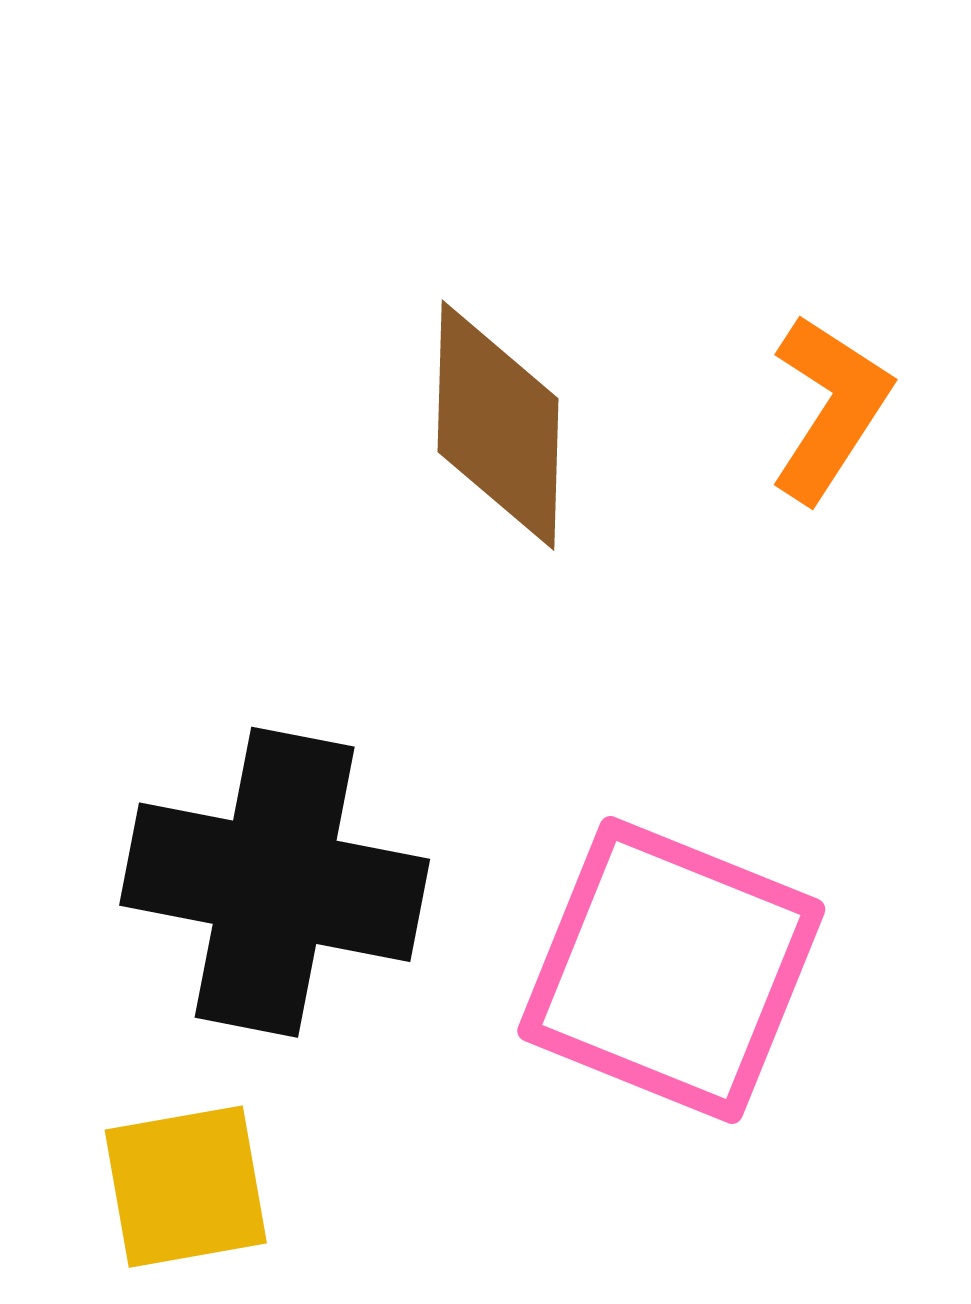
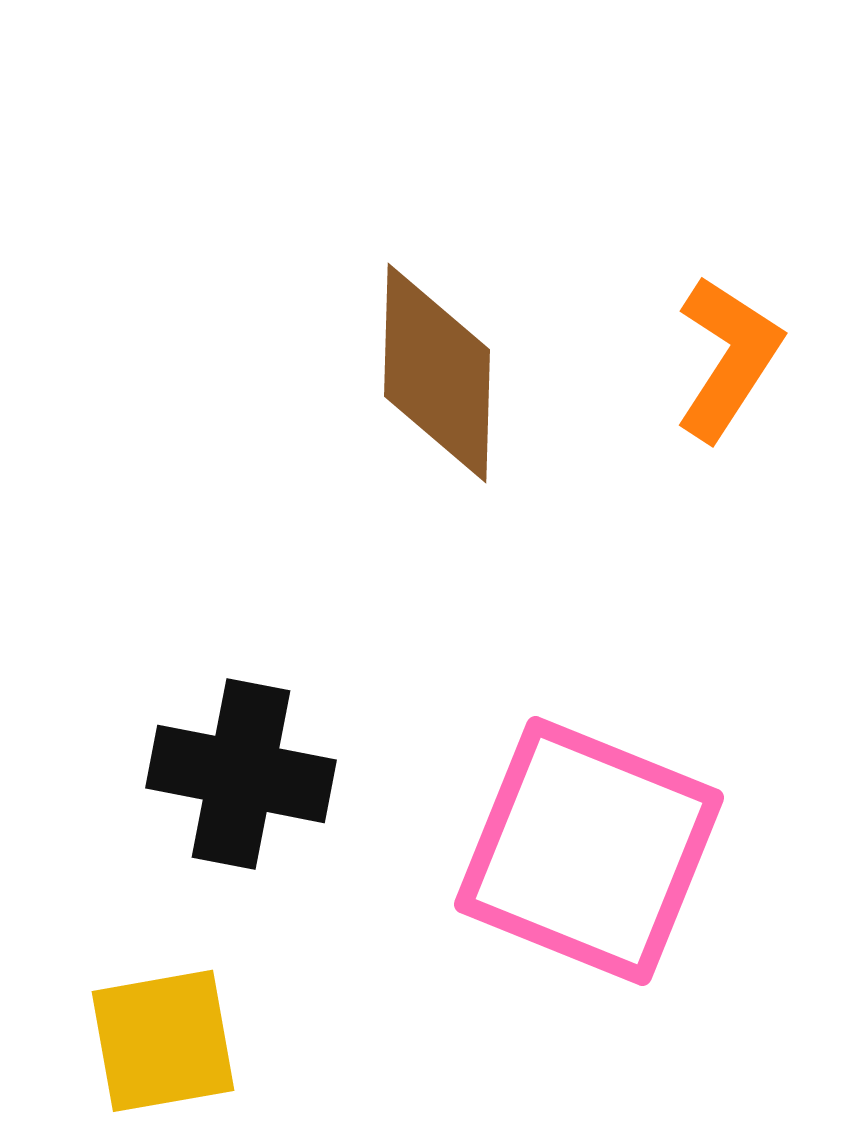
black cross: (275, 882) -> (241, 774), size x0.7

